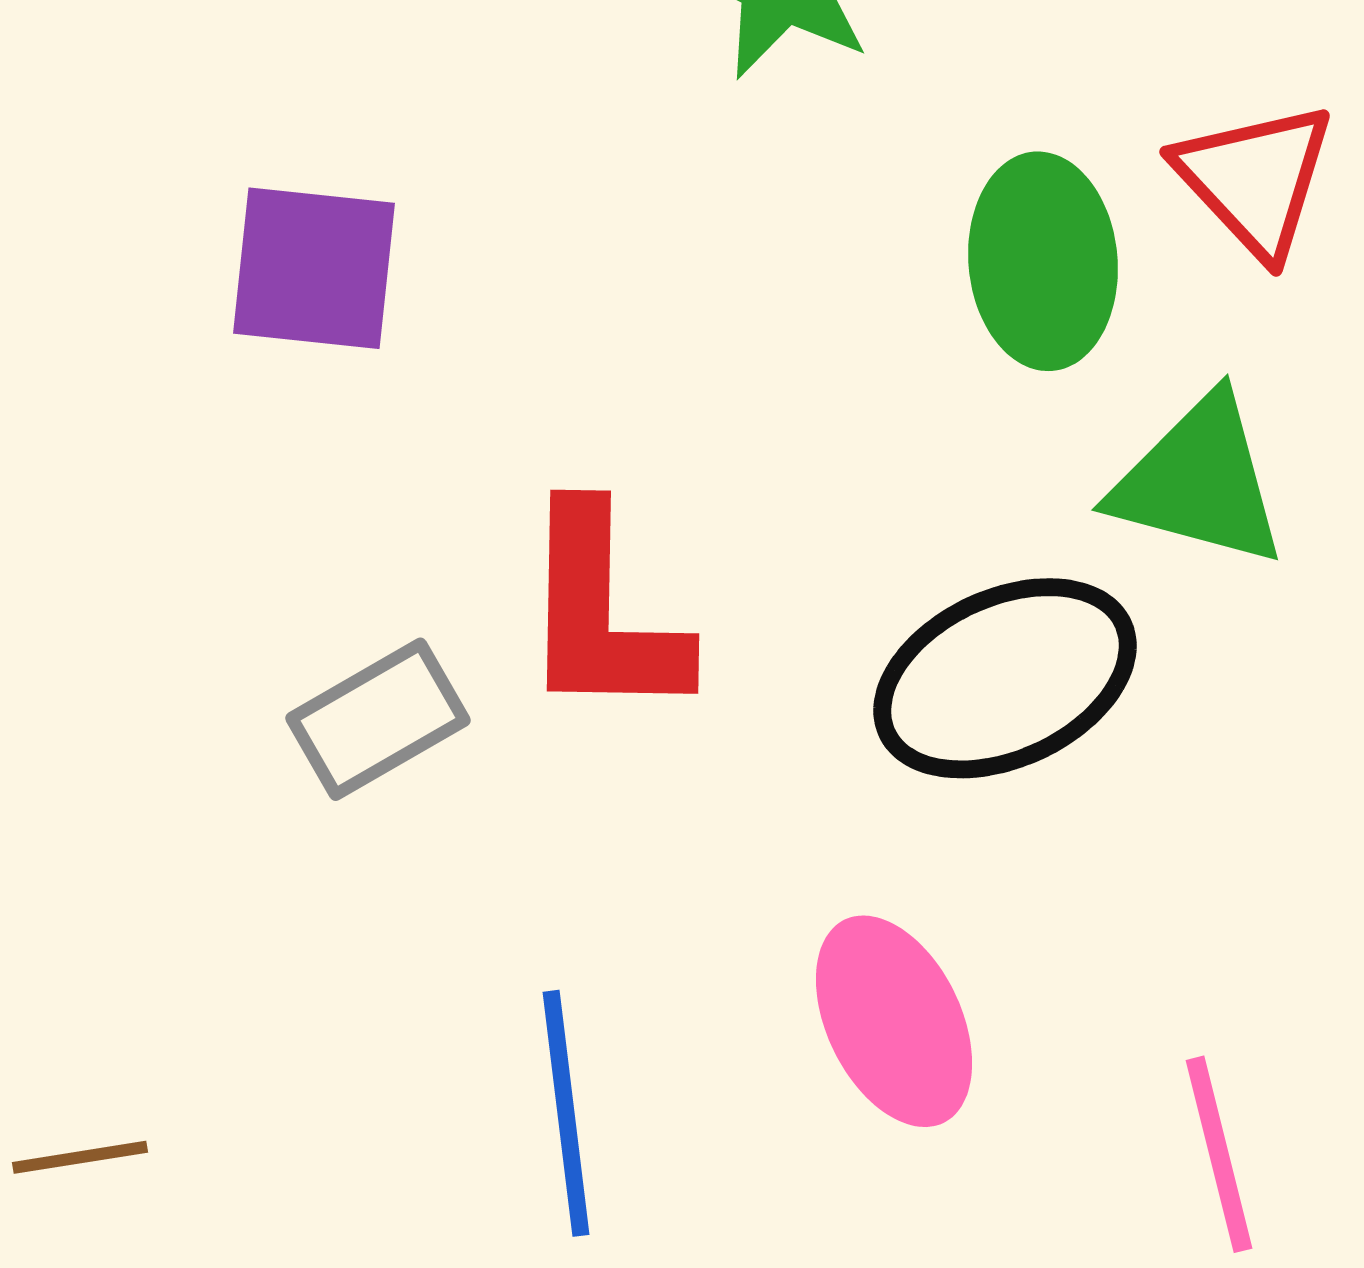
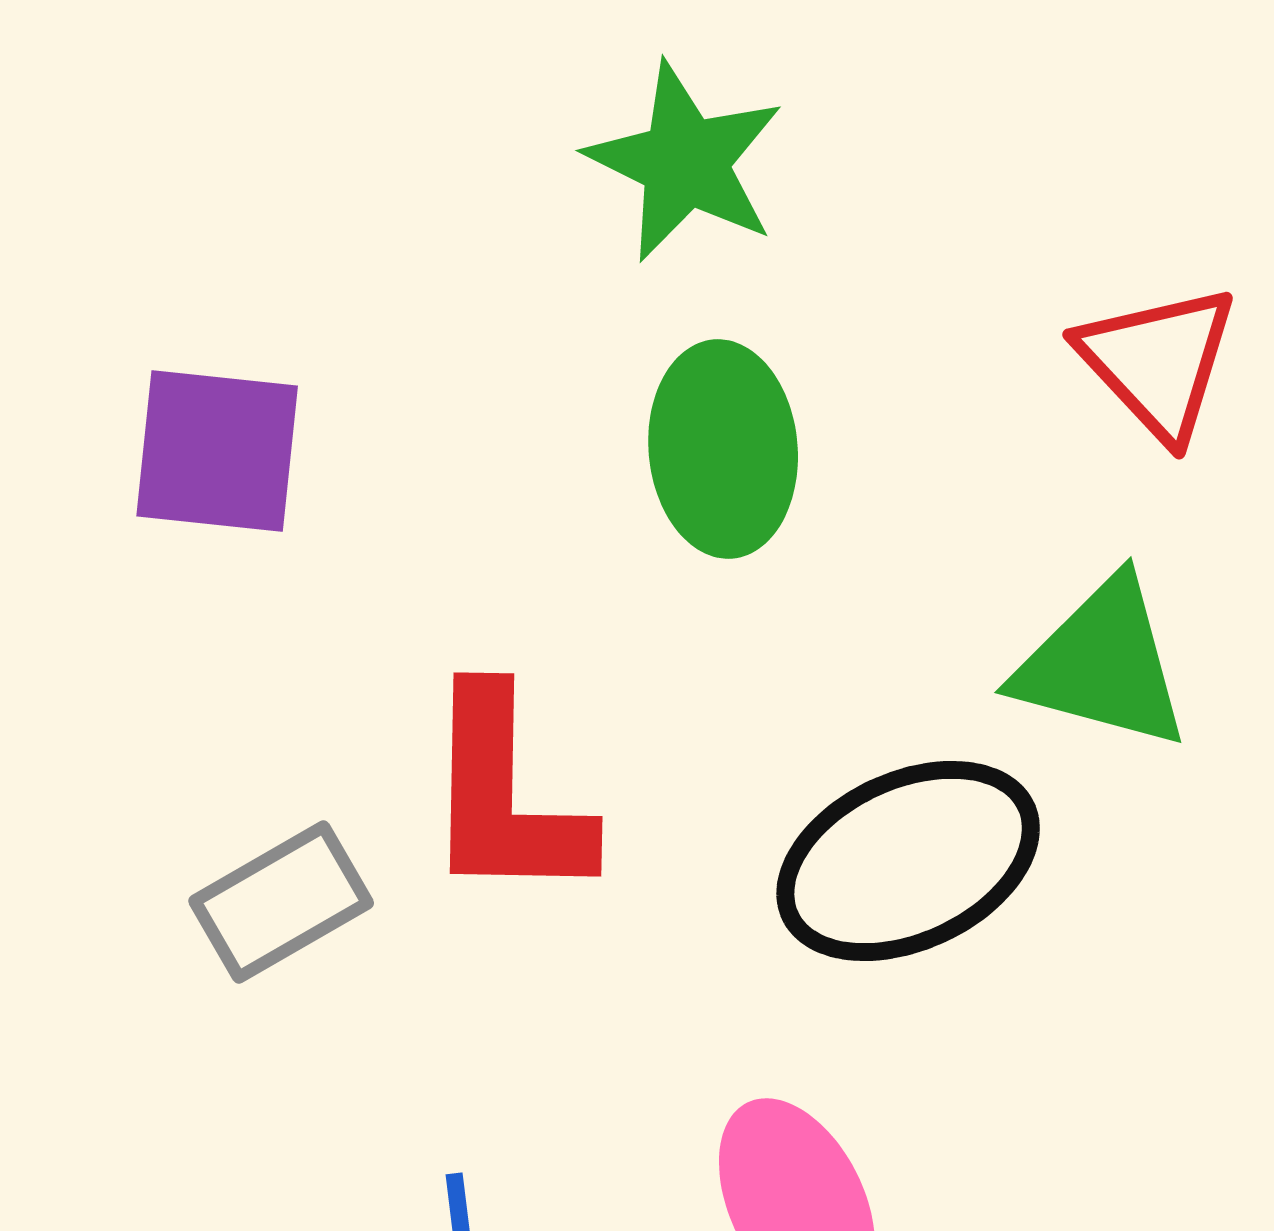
green ellipse: (1043, 261) -> (723, 449), moved

